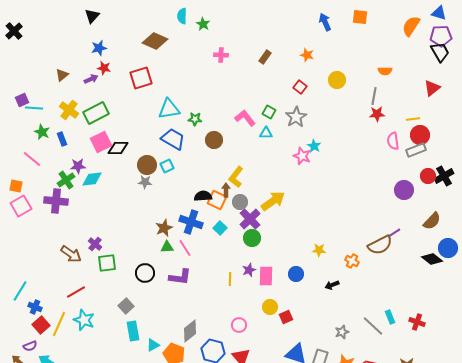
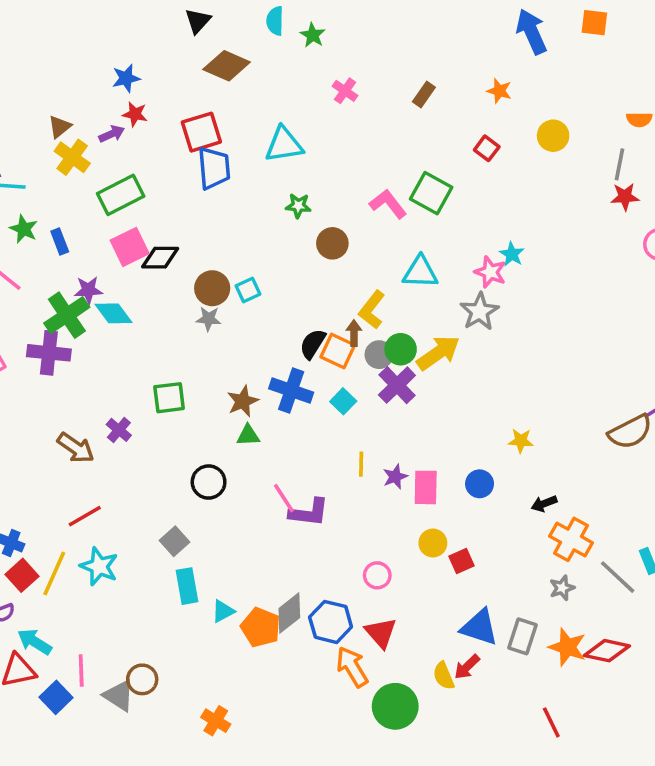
black triangle: (92, 16) -> (198, 21), moved
blue arrow: (325, 22) -> (532, 32), size x1.4
pink cross: (221, 55) -> (345, 91), turned 32
cyan triangle: (169, 109) -> (284, 145), moved
yellow cross: (69, 110) -> (72, 157), moved
green square: (269, 112) -> (431, 193), size x1.6
gray star: (296, 117) -> (480, 312), moved
cyan triangle: (266, 133) -> (420, 272), moved, size x1.5
blue trapezoid: (173, 139) -> (214, 168), moved, turned 55
cyan diamond: (92, 179) -> (113, 313), turned 60
green cross: (66, 180) -> (67, 315), size x1.4
black semicircle: (203, 196) -> (313, 344), turned -54
green circle: (252, 238) -> (401, 349), moved
pink line: (185, 248) -> (284, 498), moved
orange cross: (352, 261) -> (571, 539), moved, size x1.6
green square: (107, 263) -> (169, 398), moved
purple L-shape: (180, 277) -> (309, 513), moved
yellow line: (230, 279) -> (361, 464), moved
gray diamond: (190, 331) -> (289, 613), moved

